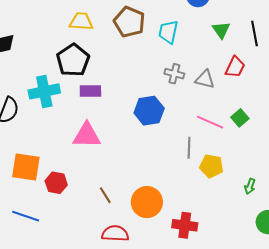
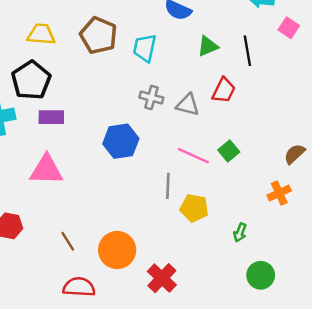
green triangle: (221, 30) -> (208, 46), turned 42
red cross: (185, 225) -> (162, 278), turned 35

